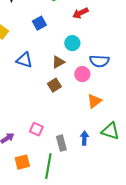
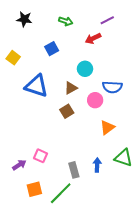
blue triangle: (24, 60) -> (36, 86), size x1.4
pink square: (36, 129) -> (40, 156), moved
green line: (48, 166) -> (61, 193), turned 35

